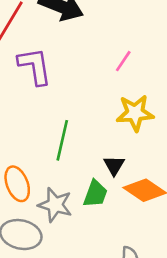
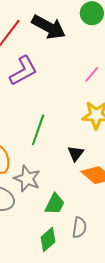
purple L-shape: (35, 66) -> (23, 71), turned 64
green trapezoid: (95, 194) -> (55, 204), moved

